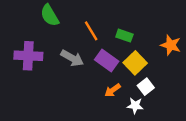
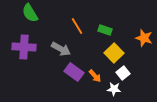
green semicircle: (50, 15) -> (30, 13), moved
purple rectangle: (107, 60) -> (74, 72), moved
orange arrow: (113, 90) -> (95, 76), turned -96

